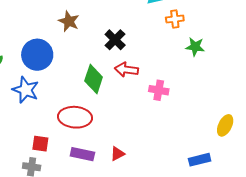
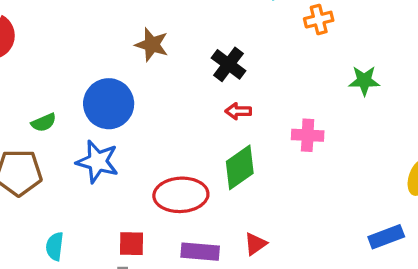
green star: (195, 47) -> (364, 81), moved
red arrow: (126, 70) -> (238, 111), moved, size x0.7
green diamond: (94, 79) -> (240, 167), moved, turned 44

